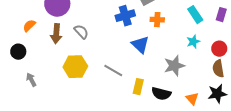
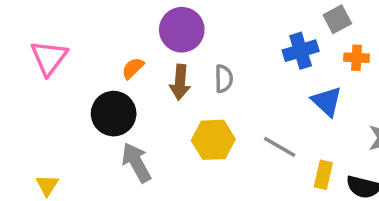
gray semicircle: (81, 32) -> (224, 79), turned 42
black circle: (18, 52) -> (114, 114), size x1.6
gray arrow: (31, 80) -> (136, 163), size x1.6

